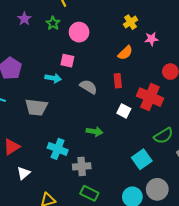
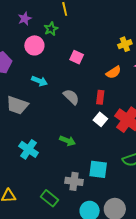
pink circle: (79, 32) -> (34, 45), moved
pink square: (67, 61) -> (77, 57), moved
white square: (124, 111) -> (100, 119), moved
cyan square: (142, 159) -> (98, 169), moved, turned 30
gray cross: (82, 166) -> (74, 181), moved

